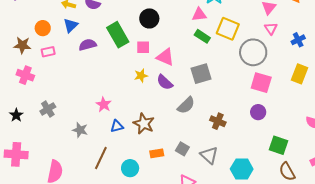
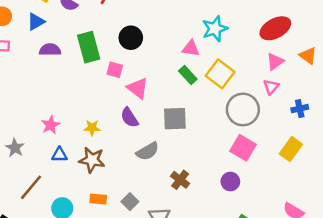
yellow star: (141, 76) -> (92, 128), moved
brown star: (144, 124) -> (92, 160), turned -30

